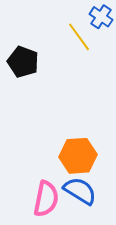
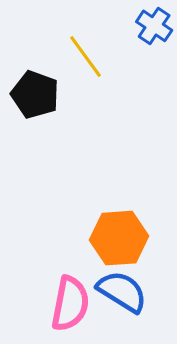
yellow line: (79, 37) -> (85, 56), moved

